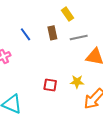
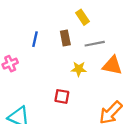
blue line: (25, 34) -> (35, 39), turned 48
yellow star: (77, 82) -> (79, 69), moved

